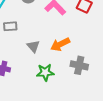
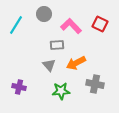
gray rectangle: (10, 26) -> (57, 45), moved

